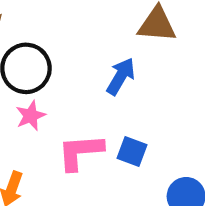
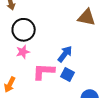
blue arrow: (121, 76) -> (65, 54), moved

